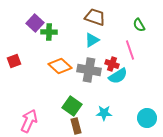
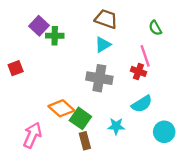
red cross: (112, 64) -> (138, 71), moved
orange diamond: (60, 66) -> (61, 108), moved
cyan semicircle: (118, 76) -> (142, 104), moved

